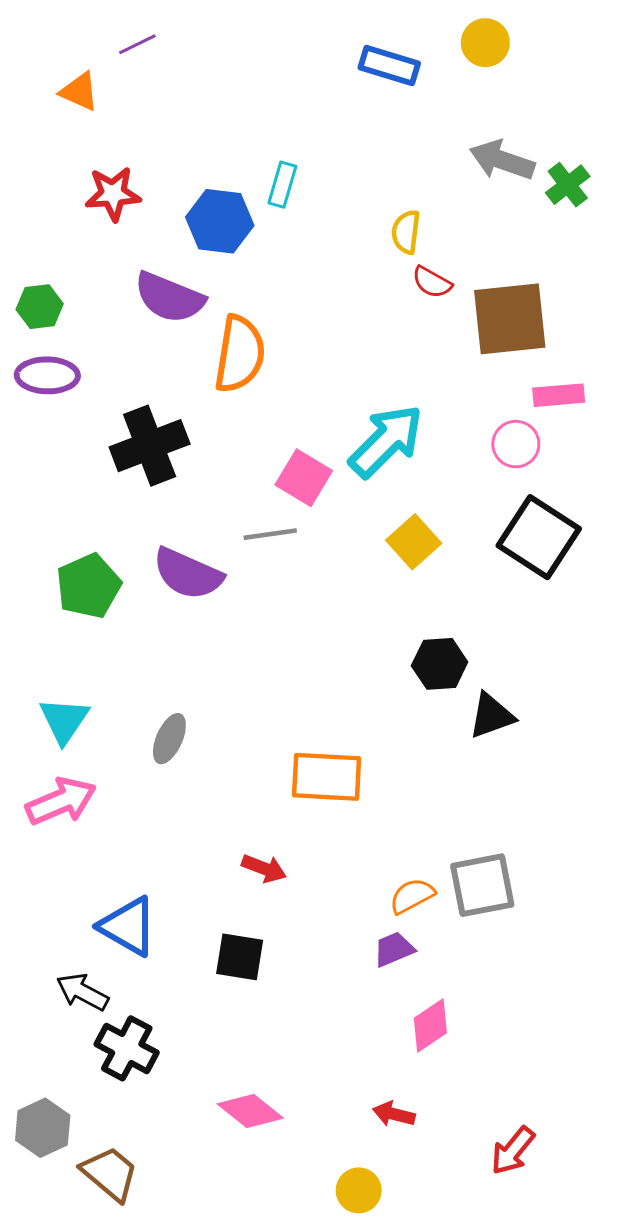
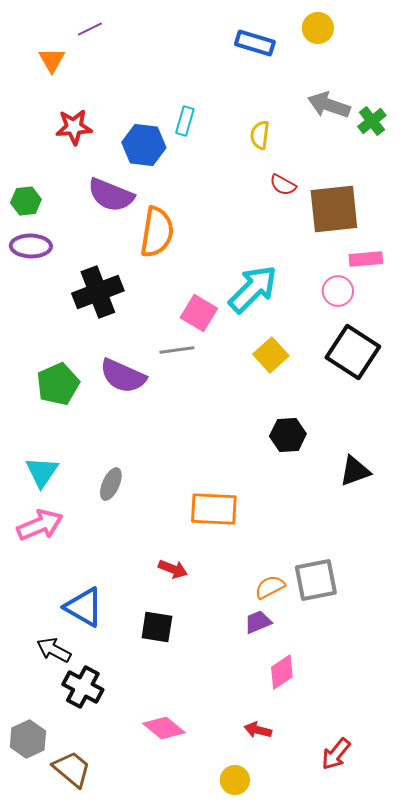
orange triangle: (79, 92) -> (52, 60), turned 36
yellow semicircle: (406, 232) -> (260, 135), moved
black triangle: (491, 716) -> (355, 471), moved

